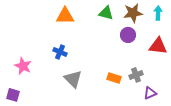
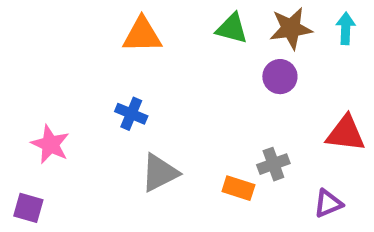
red triangle: (158, 46) -> (346, 133), moved
gray cross: (136, 75) -> (273, 164), moved
orange rectangle: (114, 78) -> (238, 188), moved
gray triangle: (73, 79) -> (160, 173), turned 48

